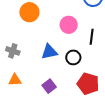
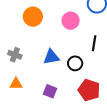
pink circle: (69, 25) -> (71, 21), moved
purple square: (49, 86) -> (50, 91), turned -32

